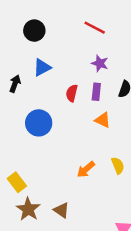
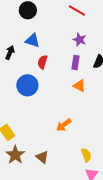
blue triangle: (42, 67) -> (32, 41), turned 42
red semicircle: (72, 93) -> (42, 62), moved
yellow semicircle: (118, 166) -> (86, 155), moved

